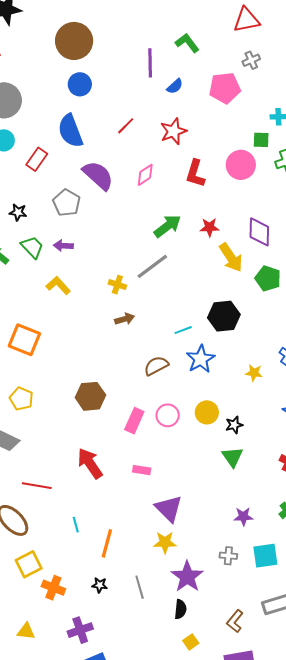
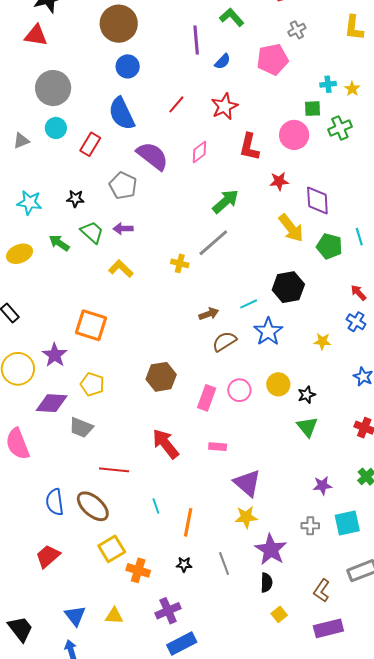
red star: (209, 227) -> (279, 181), moved
brown arrow: (125, 319) -> (209, 314), moved

